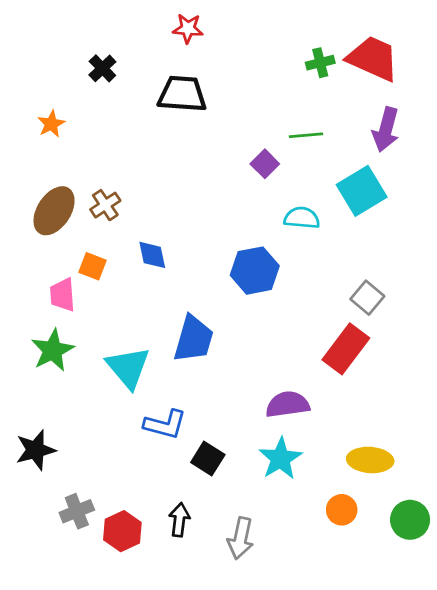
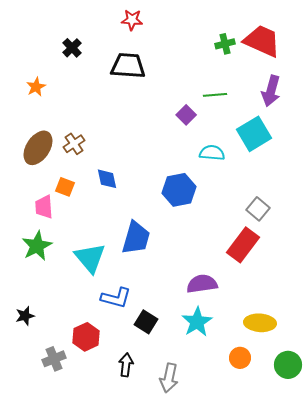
black star: (36, 450) -> (25, 316), size x0.7
red hexagon: (122, 531) -> (86, 337), moved

